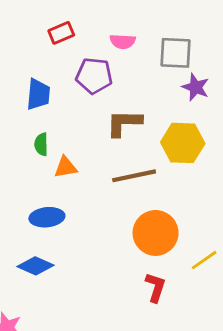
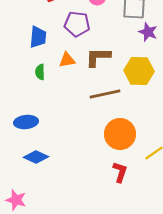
orange triangle: (66, 167) -> (67, 60), moved
blue ellipse: (47, 217) -> (26, 122), moved

